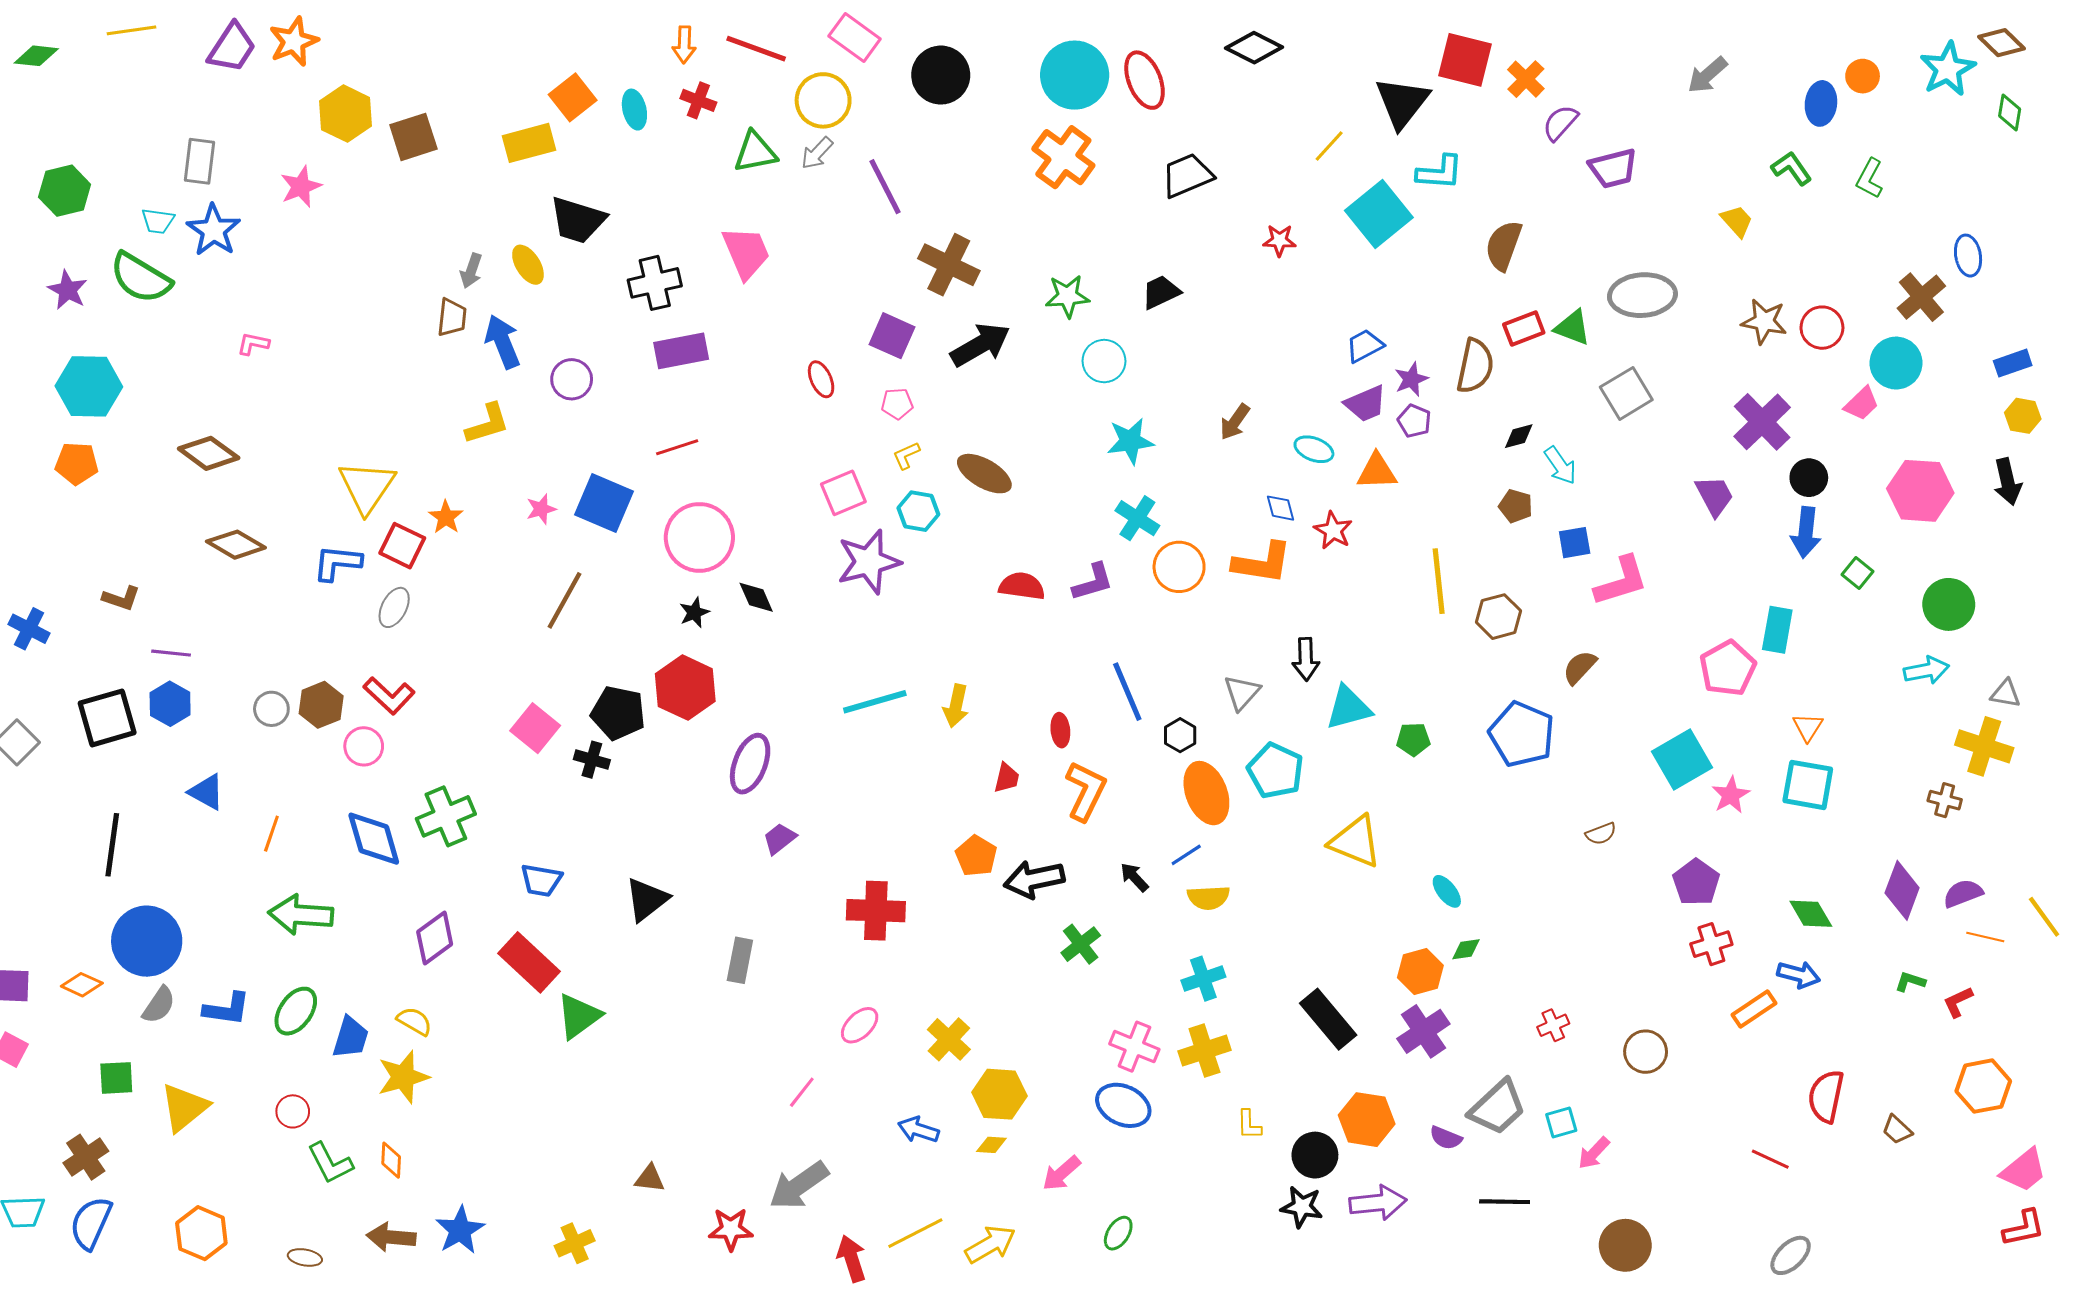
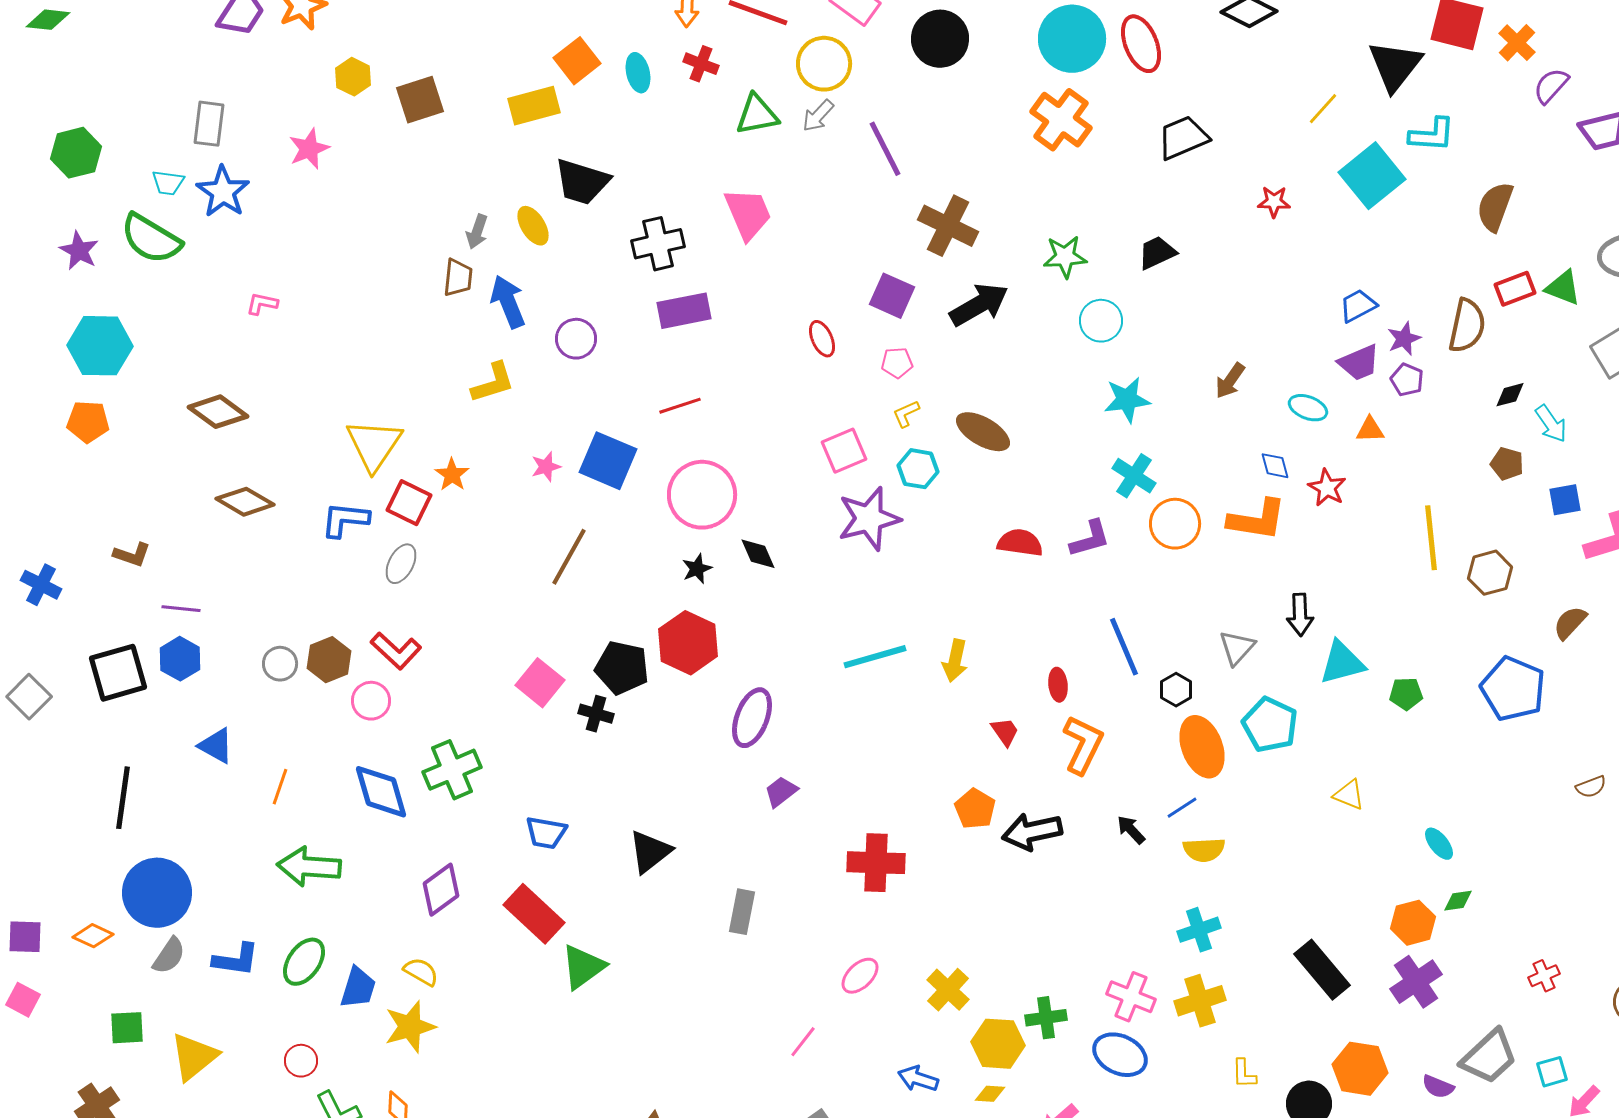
yellow hexagon: (345, 114) -> (353, 77), size x0.7
orange triangle: (1377, 472) -> (1370, 430), size x0.7
red trapezoid: (1007, 778) -> (1005, 732), turned -48
yellow triangle: (1355, 842) -> (1349, 795), size x0.6
green cross: (1081, 944) -> (1046, 1018), moved, turned 30

